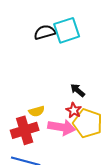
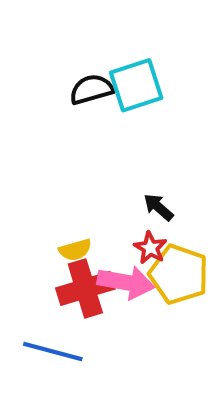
red cross: (25, 130) -> (85, 288), moved

